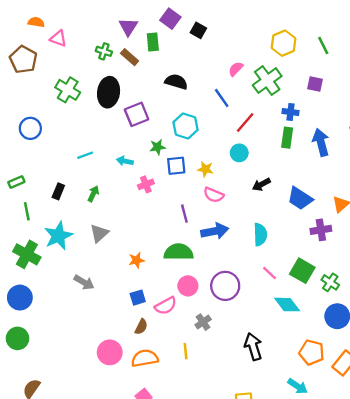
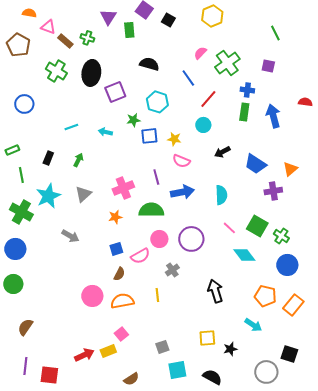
yellow hexagon: (284, 43) -> (212, 16), moved
brown rectangle: (130, 57) -> (65, 41), moved
pink cross: (146, 184) -> (123, 188), moved, size x1.5

